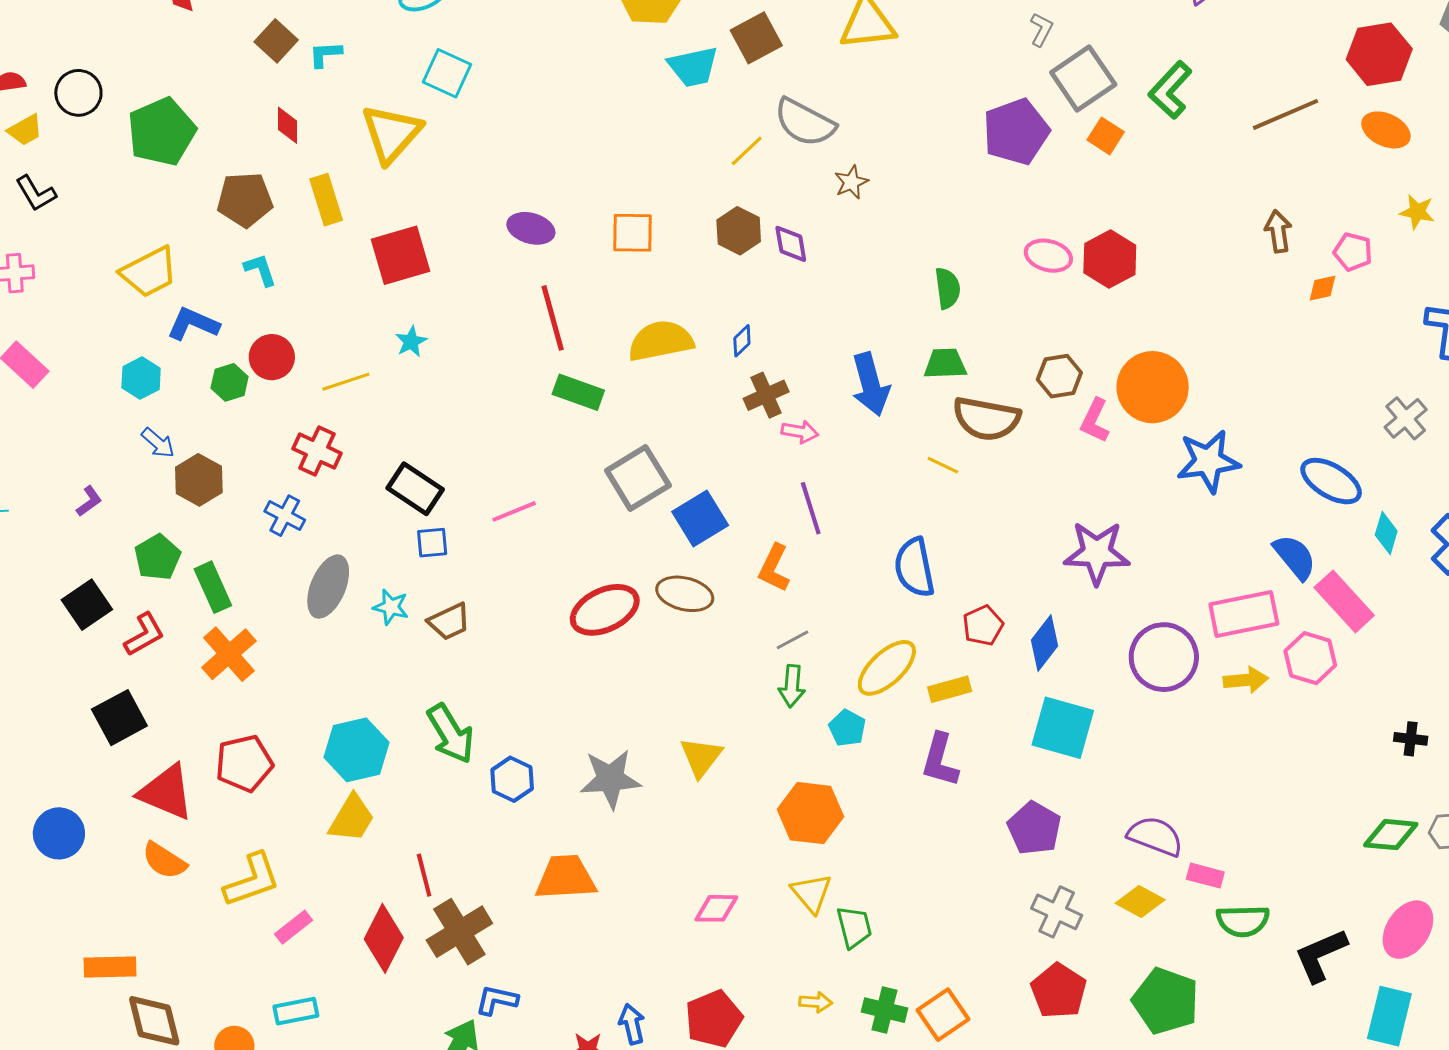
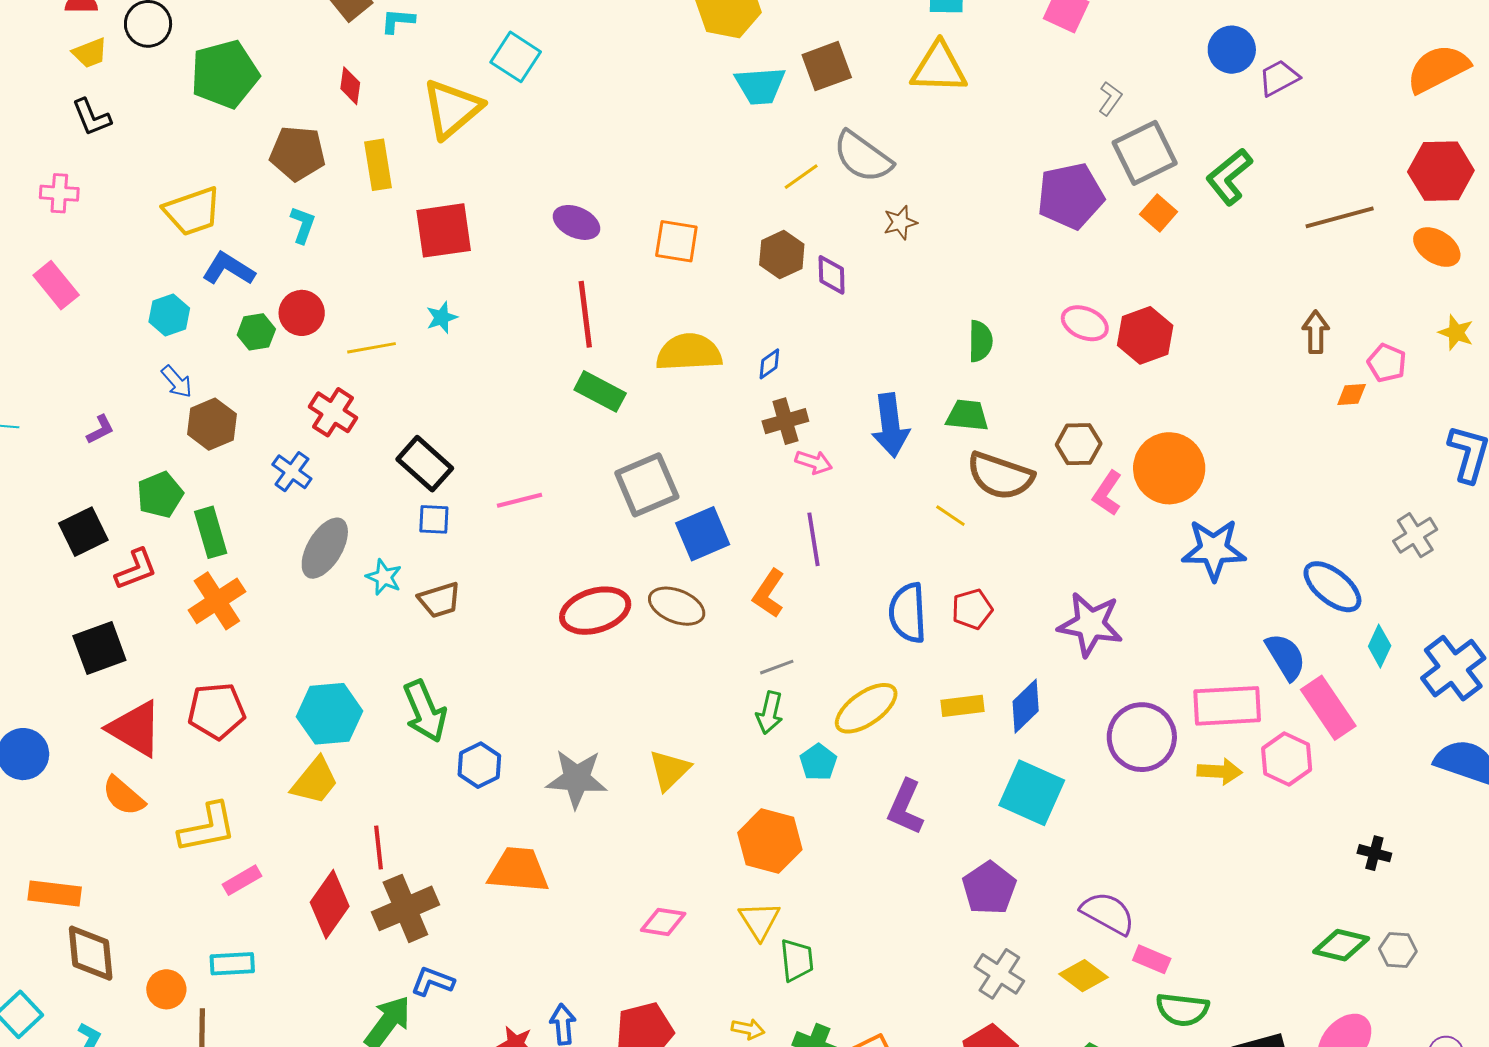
cyan L-shape: (260, 270) -> (303, 225), turned 30
red pentagon: (983, 626) -> (972, 609), moved
yellow rectangle: (950, 689) -> (963, 706), moved

